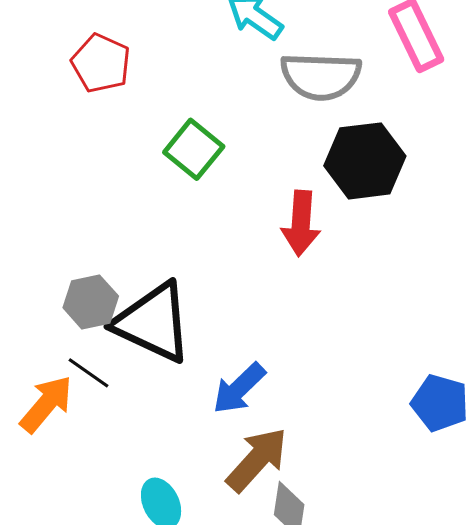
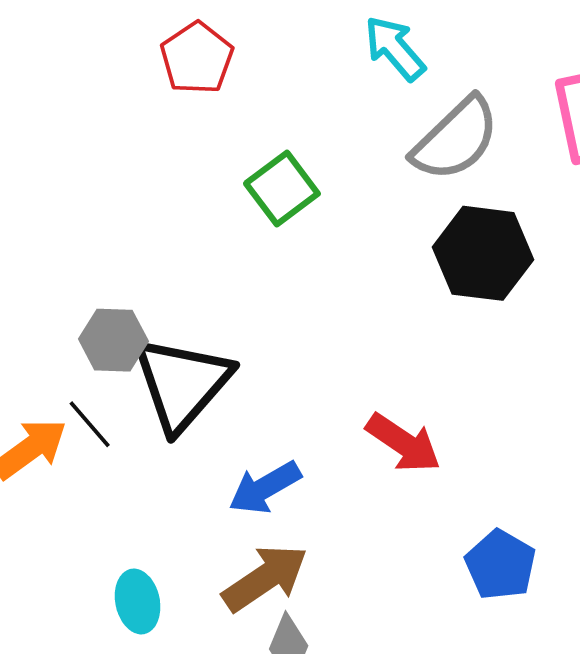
gray semicircle: (321, 76) -> (456, 139), turned -60
red arrow: (301, 223) -> (403, 443), moved, turned -74
black triangle: (153, 323) -> (182, 383), turned 32

